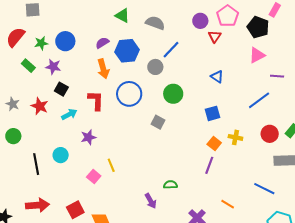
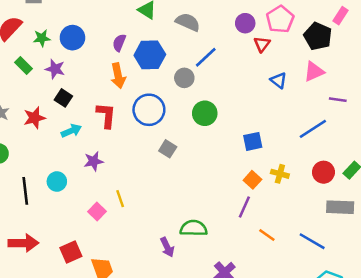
purple semicircle: (102, 43) -> (119, 43), turned -40
blue triangle: (217, 77) -> (279, 80), moved
red star: (40, 106) -> (34, 118), turned 30
gray square: (158, 122) -> (168, 149), moved
green semicircle: (170, 185) -> (194, 228), size x1.5
orange line: (228, 204) -> (267, 235), moved

